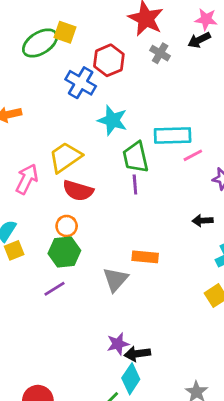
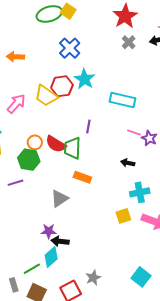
red hexagon: (109, 60) -> (62, 86), moved
pink line: (193, 155) -> (134, 132), moved, turned 32
yellow trapezoid: (65, 157) -> (46, 96), turned -125
green trapezoid: (136, 157) -> (72, 148), moved
red semicircle: (78, 191) -> (56, 144), moved
gray triangle: (115, 279) -> (59, 199), moved

